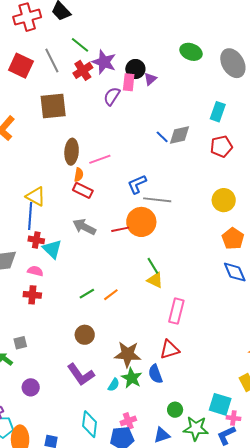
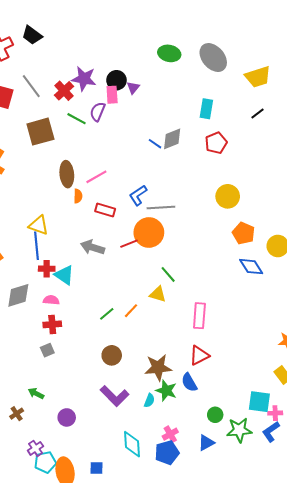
green line: (80, 45) -> (76, 119), moved
red rectangle: (83, 190) -> (105, 210), moved
yellow triangle: (155, 280) -> (158, 294), moved
gray square: (20, 343) -> (47, 350), moved

